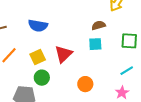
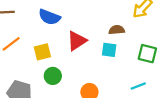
red triangle: (63, 54) -> (77, 41), moved
green circle: (42, 78) -> (53, 76), moved

